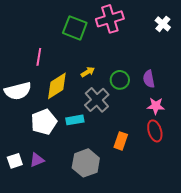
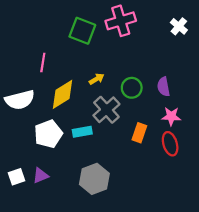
orange rectangle: (121, 141) -> (139, 133), moved

